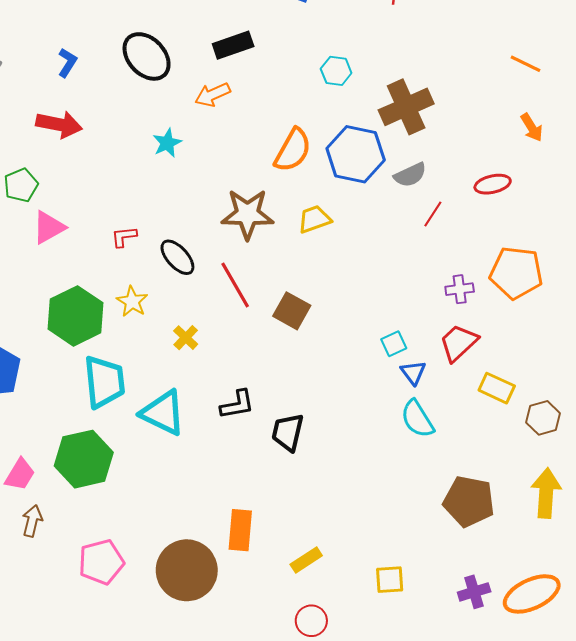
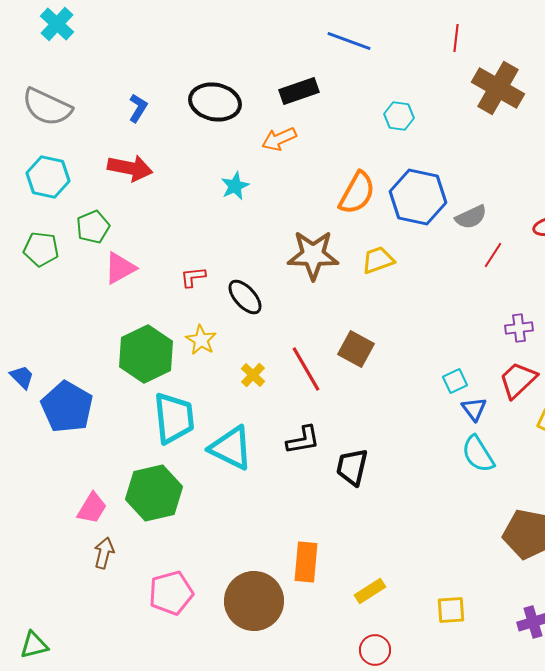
black ellipse: (147, 56) -> (215, 102), turned -36
brown cross: (406, 107) -> (498, 88), moved, turned -36
red line: (235, 285) -> (306, 369), moved

